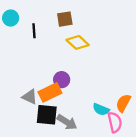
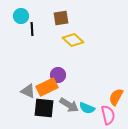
cyan circle: (11, 18) -> (21, 16), moved
cyan semicircle: (101, 109) -> (87, 108), moved
gray arrow: (67, 122) -> (69, 105), moved

